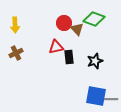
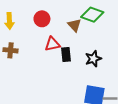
red circle: (64, 23) -> (42, 19), moved
brown cross: (16, 53) -> (11, 50), turned 32

